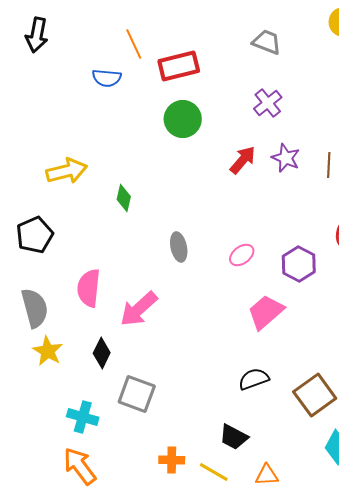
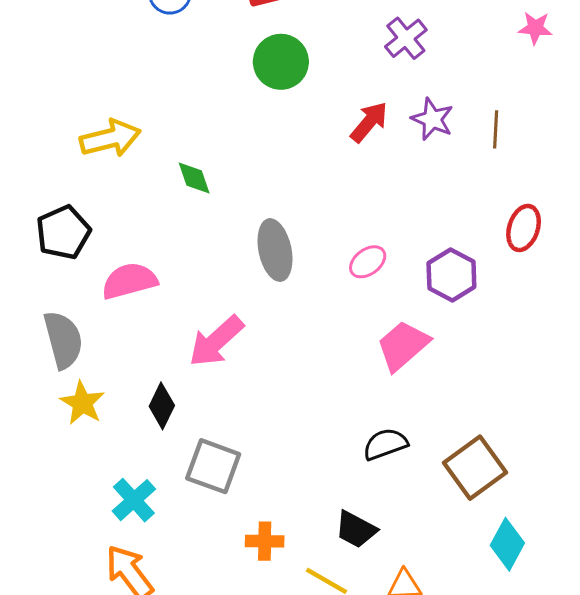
green diamond: (124, 198) -> (194, 178), turned -32
gray ellipse: (179, 247) -> (275, 250), size x1.4
pink semicircle: (89, 288) -> (129, 281), moved, turned 69
cyan cross: (83, 417) -> (134, 500), turned 32
orange cross: (172, 460) -> (265, 541), moved

